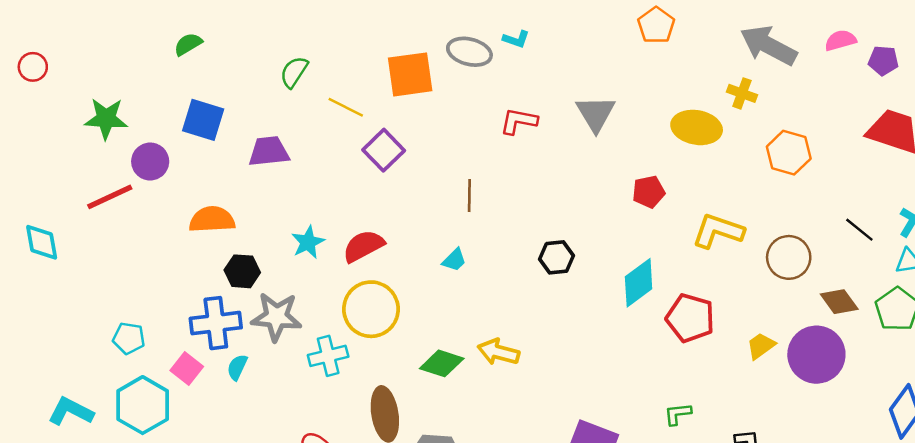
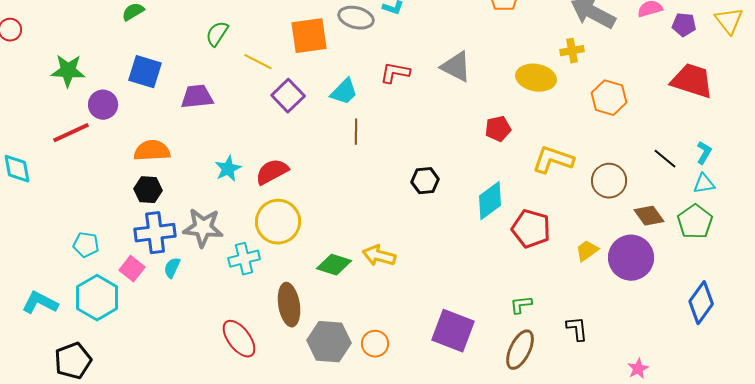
yellow cross: (742, 93) -> (572, 51), turned -30
gray triangle: (596, 114) -> (456, 67), turned -32
cyan trapezoid: (454, 260) -> (344, 92), moved, size x1.4
black hexagon: (242, 271) -> (148, 190), moved

